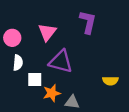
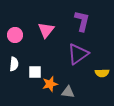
purple triangle: (61, 62) -> (78, 54), moved, turned -50
white semicircle: (18, 63) -> (14, 64), moved

